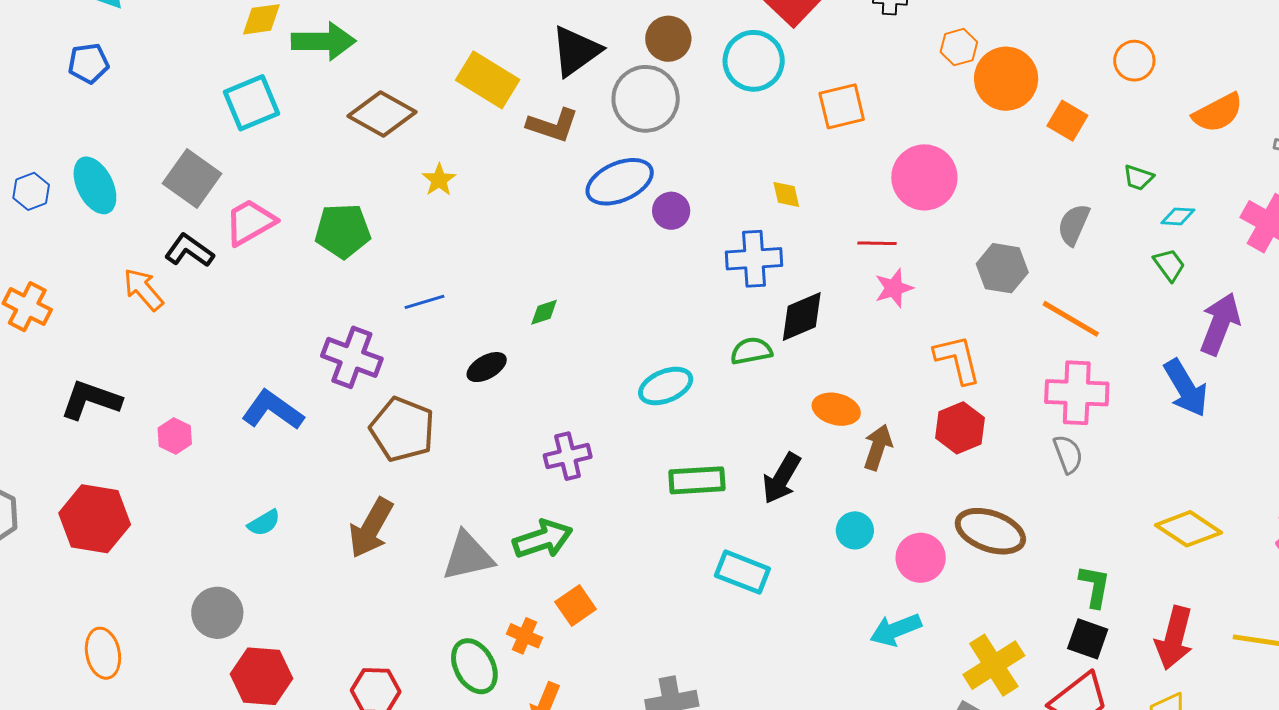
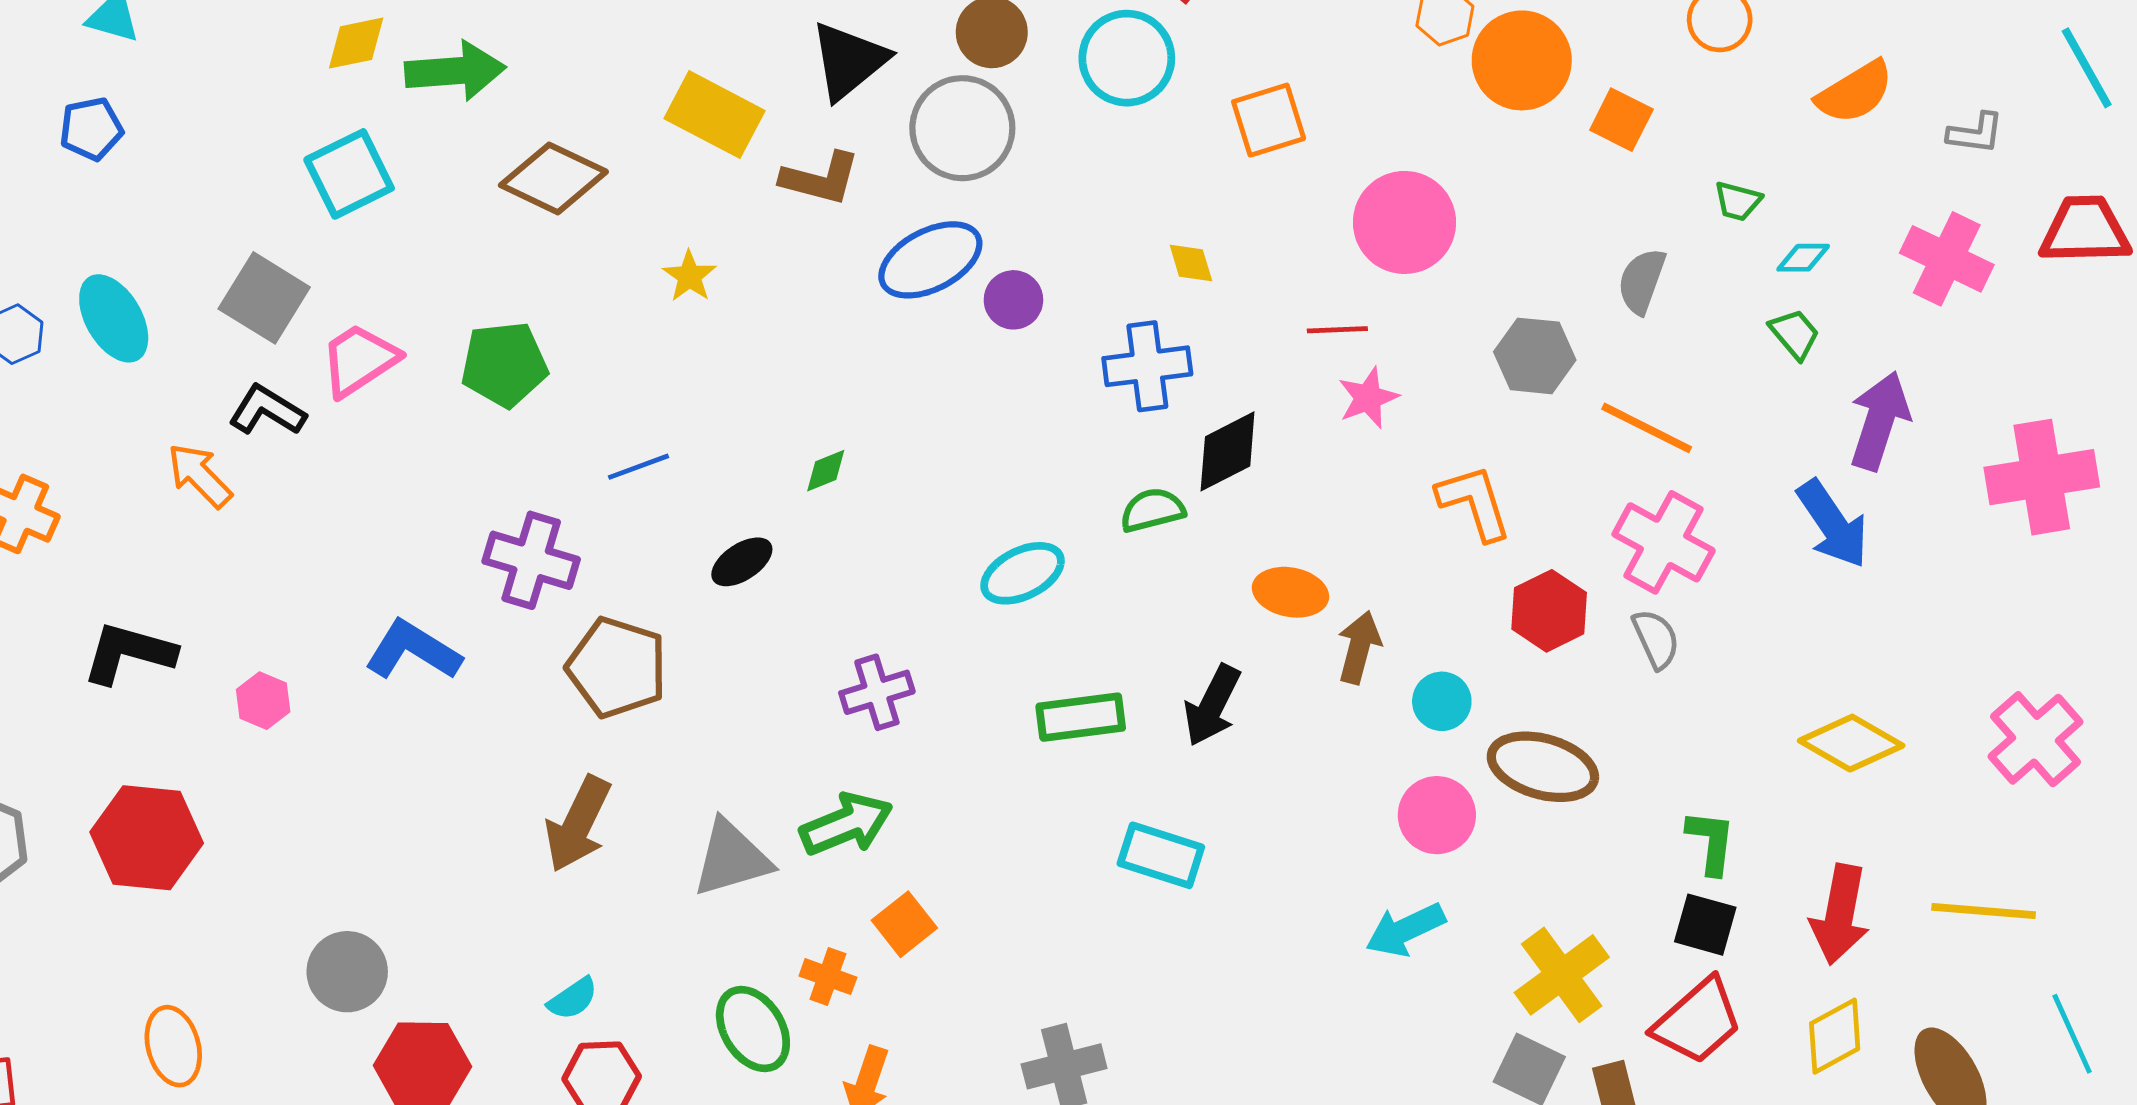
yellow star: (439, 180) -> (689, 276), moved
pink cross: (1077, 393) -> (1664, 542), turned 30
red hexagon: (960, 428) -> (1549, 611), moved
cyan semicircle: (264, 523) -> (573, 999), moved
cyan circle: (855, 530) -> (1442, 701), moved

